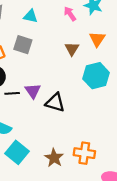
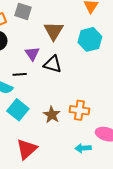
brown triangle: (72, 49) -> (54, 31), moved, size x1.5
black line: (12, 93) -> (20, 74), moved

